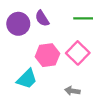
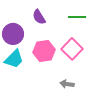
purple circle: (18, 24) -> (13, 34), moved
cyan trapezoid: (27, 79) -> (14, 59), moved

